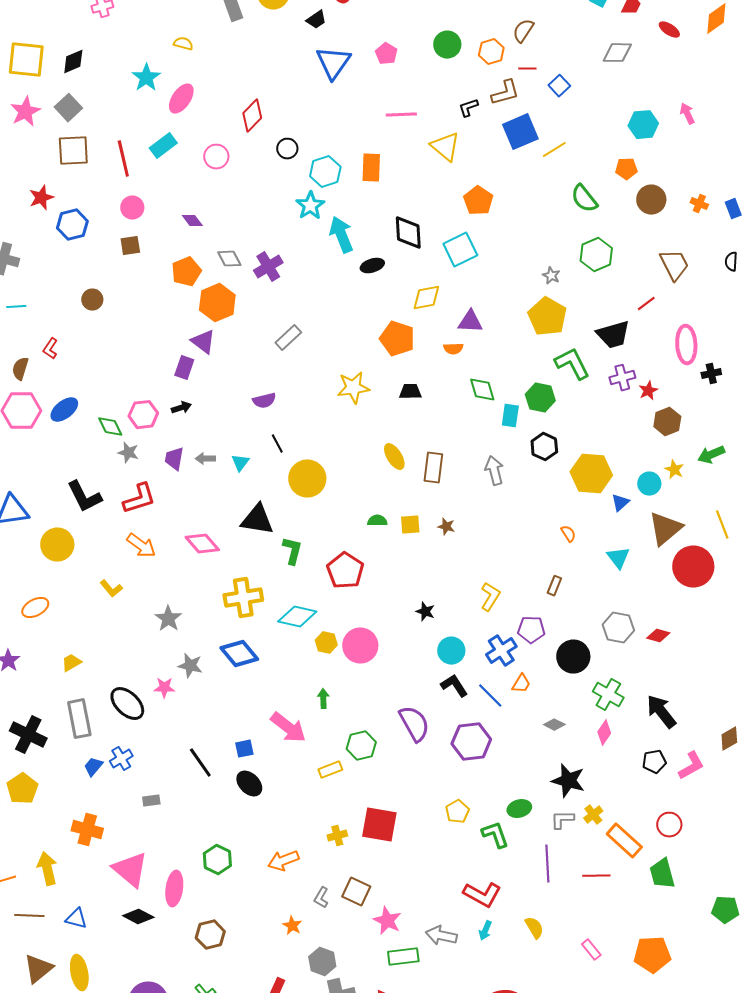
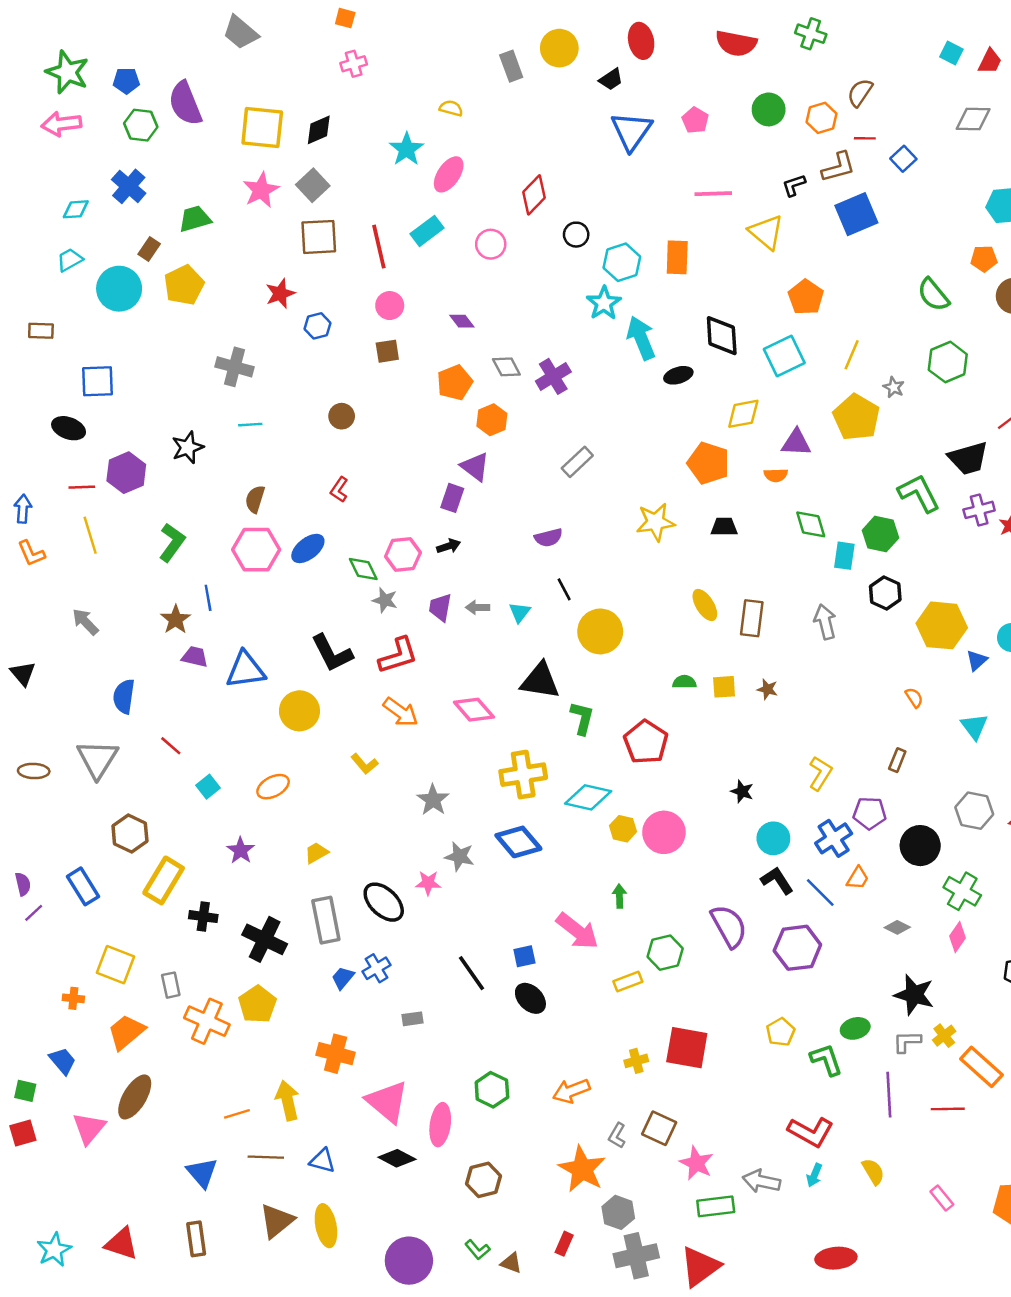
yellow line: (554, 150) -> (852, 355), moved, turned -35
blue hexagon: (72, 225) -> (318, 326), size x0.7
orange hexagon: (217, 303) -> (492, 420), size x0.7
yellow pentagon: (547, 317) -> (856, 417), moved
red L-shape: (50, 349) -> (339, 490), moved
orange star: (292, 926) -> (582, 1169), size x2.0

